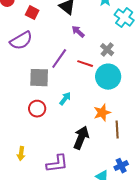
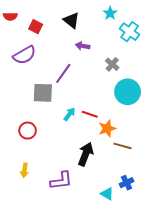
purple arrow: (78, 32) -> (83, 46), turned -32
red line: (85, 64) -> (90, 114), moved
cyan circle: (108, 77) -> (128, 92), moved
red circle: (37, 109) -> (28, 131), moved
brown line: (117, 130) -> (122, 146), turned -72

